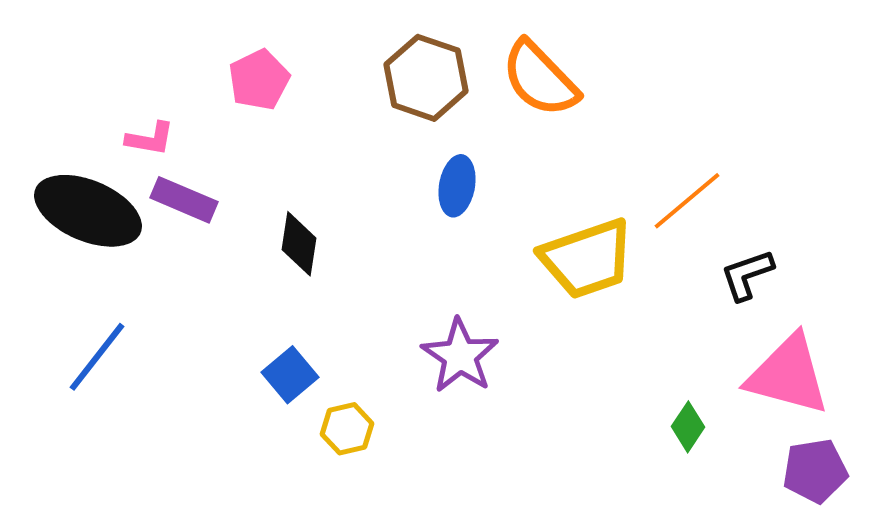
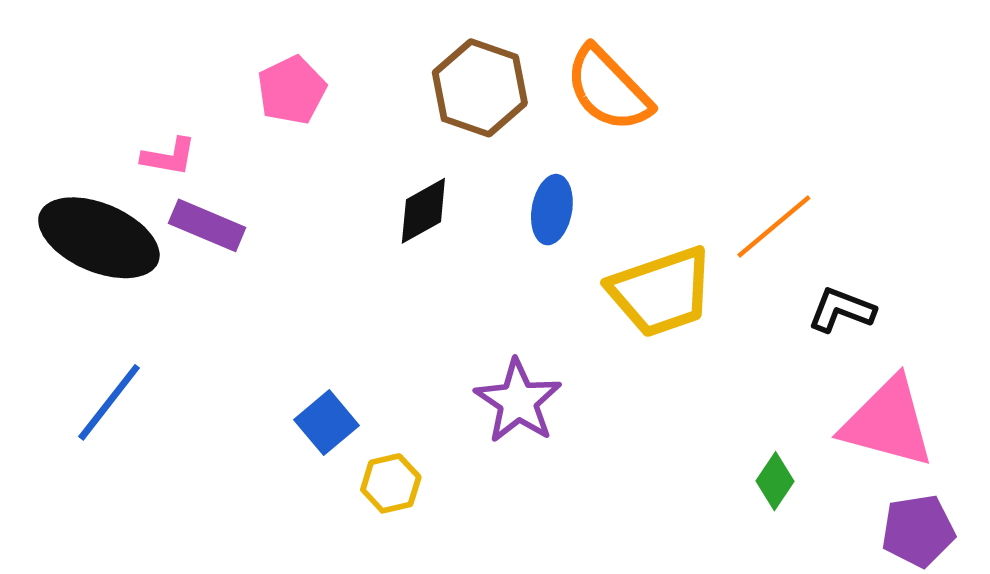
blue ellipse: (457, 186) -> (552, 210), moved
black diamond: (299, 244) -> (423, 211), moved, turned 52
black L-shape: (747, 275) -> (841, 310), turned 40

